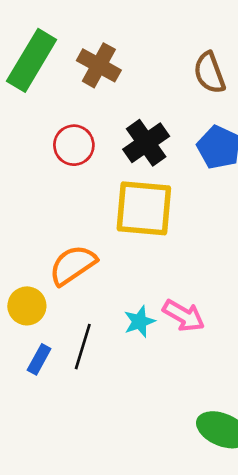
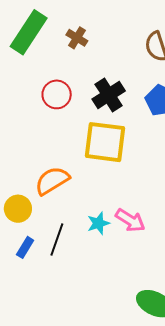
brown cross: (99, 65) -> (77, 38), size x0.7

